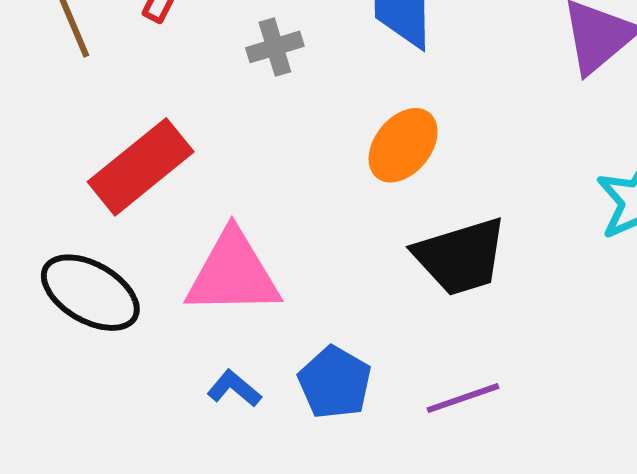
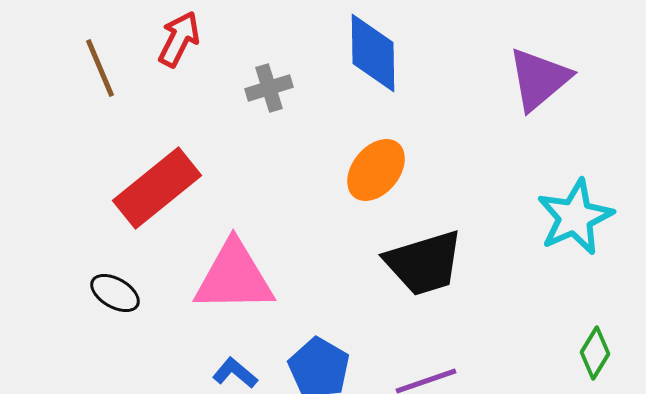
black ellipse: (90, 293) -> (115, 293), size x0.6

